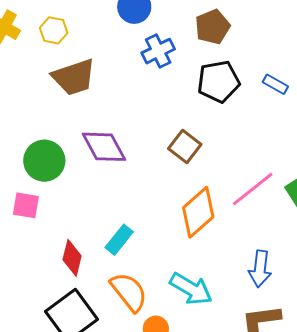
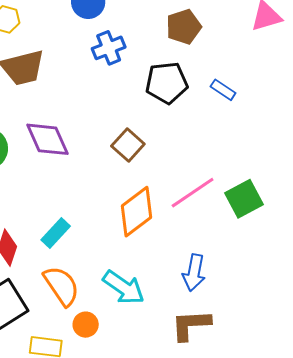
brown pentagon: (212, 27) -> (184, 27), moved

